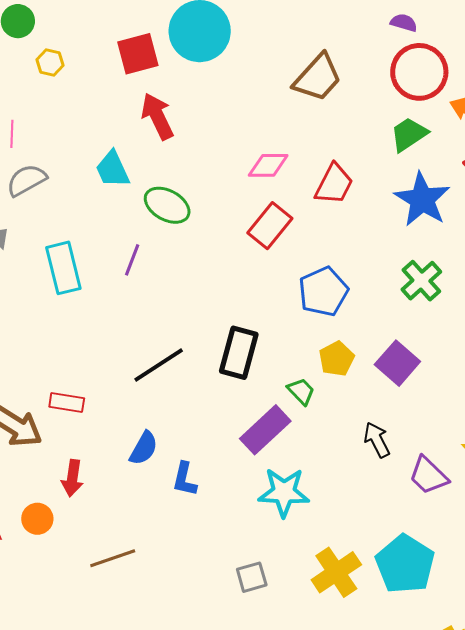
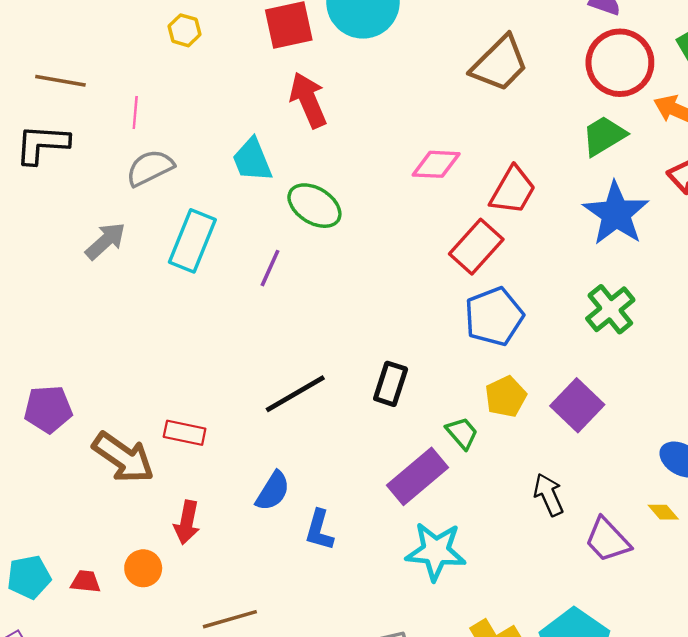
red rectangle: (270, 226) -> (476, 247), moved
cyan rectangle: (63, 268) -> (192, 241), moved, turned 33
black rectangle: (239, 353) -> (391, 384), size x0.7

